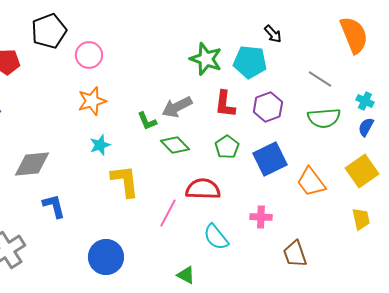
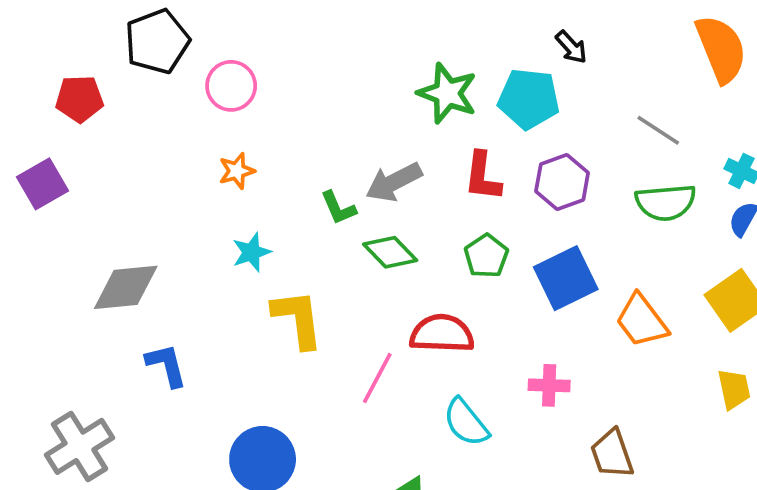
orange star: (92, 101) -> (237, 171), size x0.7

